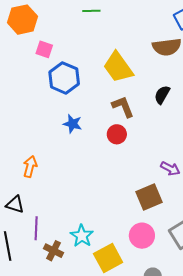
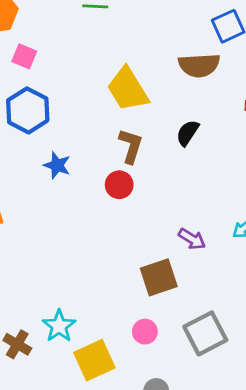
blue hexagon: (64, 78) -> (28, 110), moved
brown L-shape: (123, 107) -> (131, 146), turned 35
pink circle: (142, 236) -> (145, 332), size x0.7

